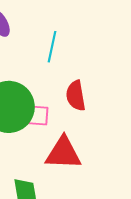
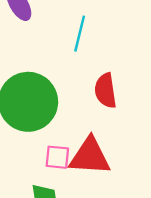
pink square: (38, 116) -> (57, 157), moved

